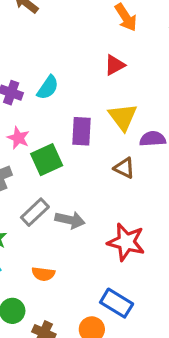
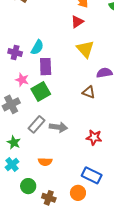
red triangle: (115, 65) -> (77, 22), moved
yellow triangle: (123, 117) -> (85, 49), moved
purple rectangle: (81, 131) -> (46, 67), moved
red star: (126, 242) -> (94, 137), size x0.7

